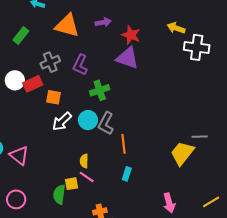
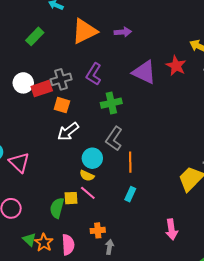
orange triangle: (67, 26) -> (84, 31), turned -48
red star: (131, 35) -> (176, 66), moved
gray cross: (50, 62) -> (61, 79), moved
cyan circle: (88, 120) -> (92, 158), moved
yellow semicircle: (84, 161) -> (87, 176), turned -72

